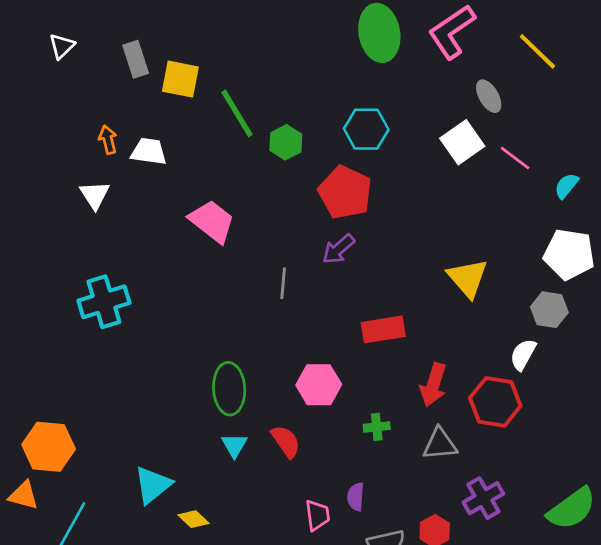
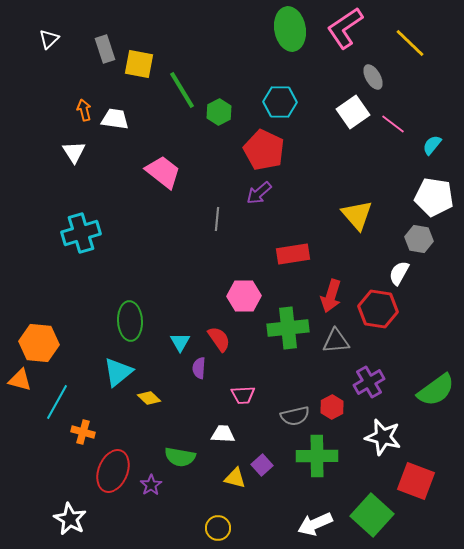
green ellipse: (229, 389) -> (130, 321), moved
green cross: (377, 427) -> (288, 328), size x2.0
purple semicircle: (356, 497) -> (199, 368), moved
pink trapezoid: (317, 515) -> (243, 395), turned 95

